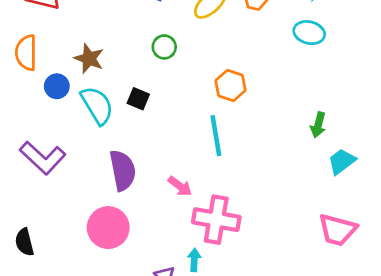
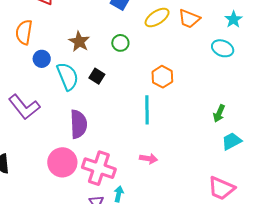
brown star: (89, 59) -> (79, 42), moved
pink arrow: (180, 186) -> (149, 159), moved, turned -36
pink cross: (216, 220) -> (99, 168), moved

